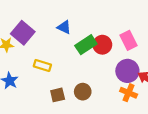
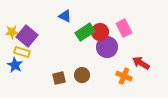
purple square: (23, 33) -> (27, 36), moved
yellow rectangle: (42, 65) -> (22, 52), moved
purple circle: (127, 71) -> (107, 47), moved

